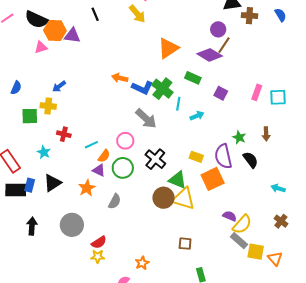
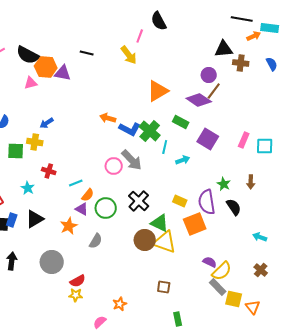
black line: (95, 14) -> (87, 53), turned -56
purple square: (221, 93) -> (208, 139), size x1.5
pink circle: (125, 141) -> (114, 166), moved

